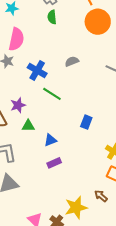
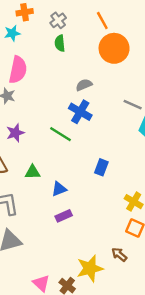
gray semicircle: (72, 61) -> (84, 85), moved
blue cross: (37, 71) -> (80, 112), moved
purple star: (18, 105) -> (15, 133), moved

